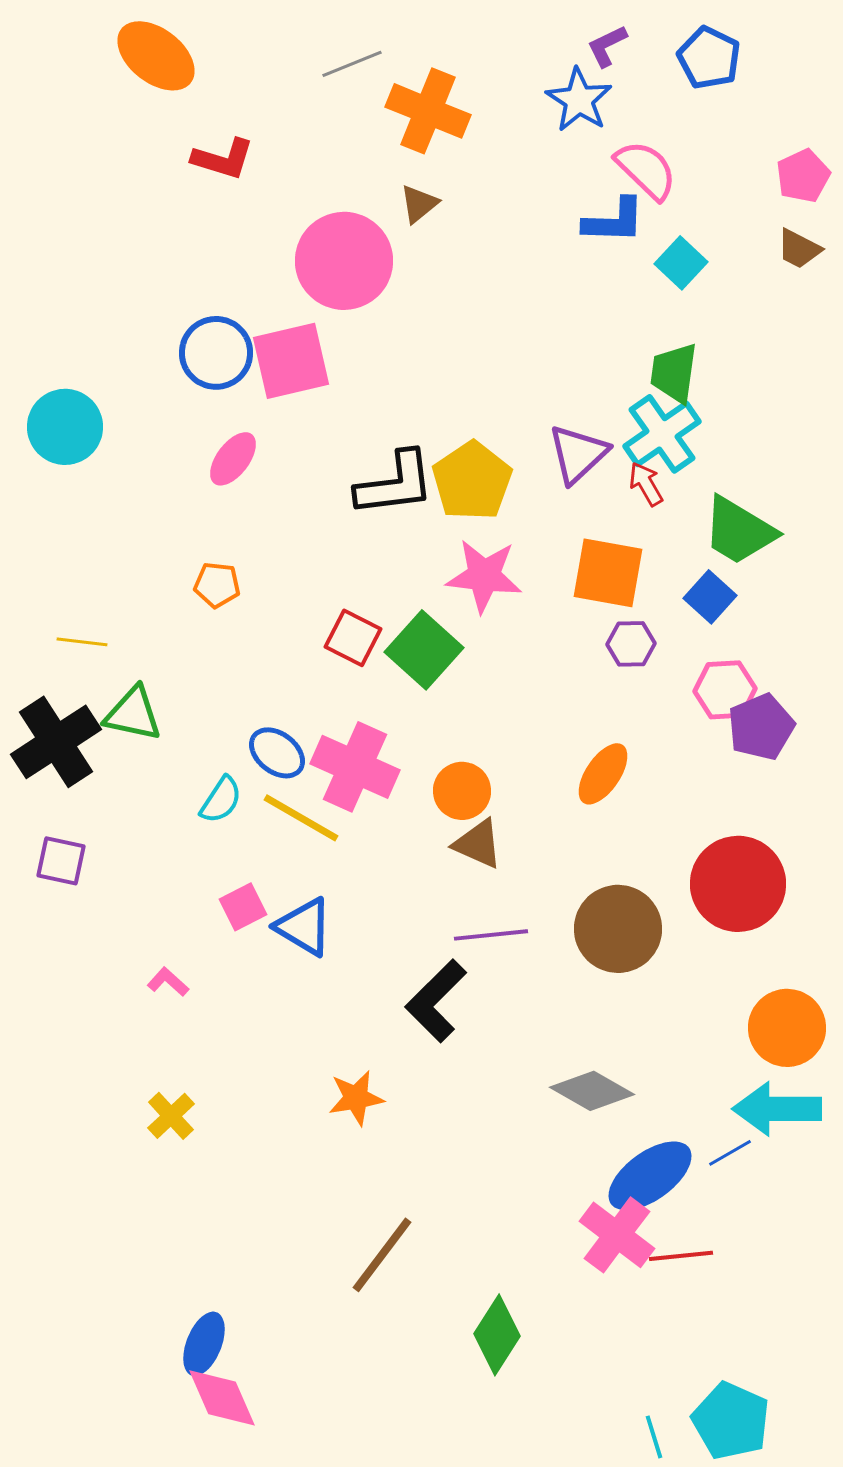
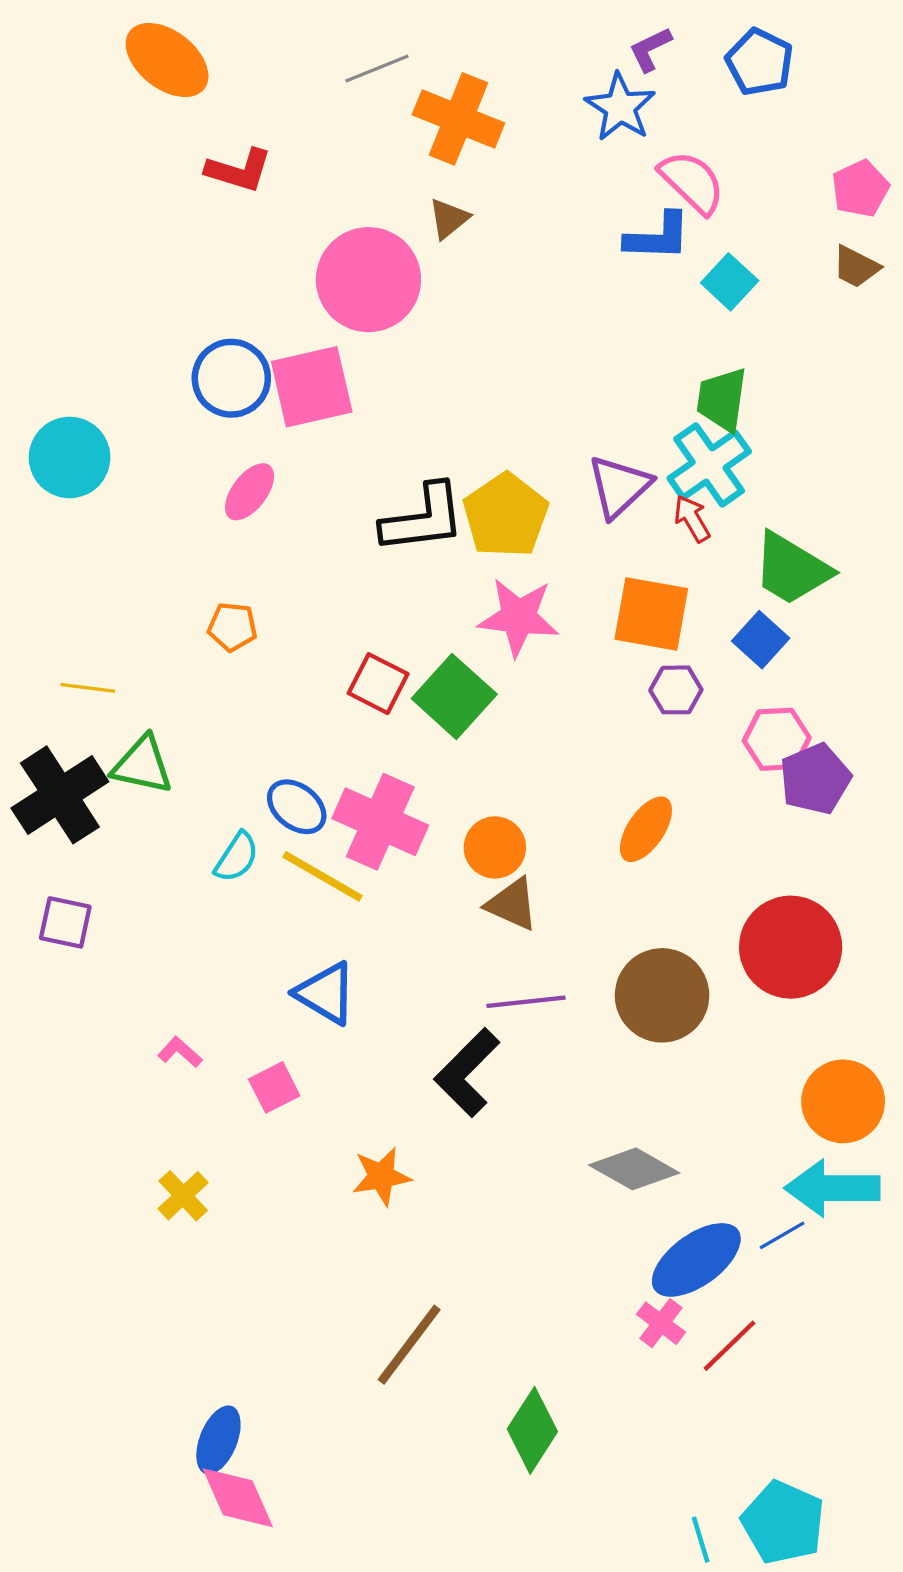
pink square: (243, 907) -> (274, 1087), moved
pink cross: (617, 1235) -> (661, 1323), size x0.6
red line: (681, 1256) -> (730, 1346), turned -38

